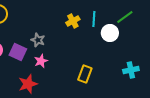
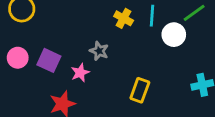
yellow cross: (73, 21) -> (124, 18), turned -32
gray star: (38, 40) -> (99, 51), moved

